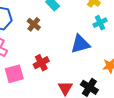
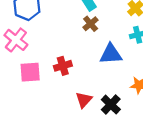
brown cross: (34, 24) -> (91, 24), moved

